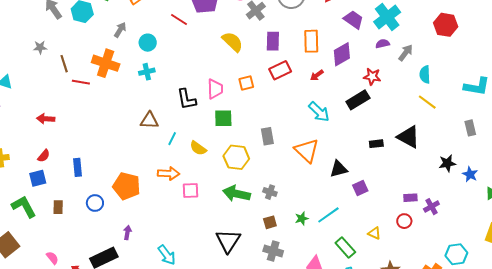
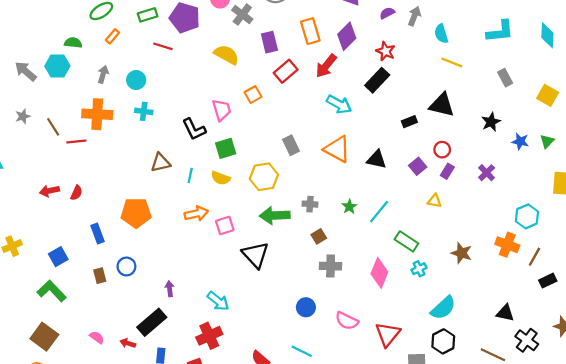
cyan cross: (147, 72) -> (144, 111), turned 35
red arrow: (317, 75) -> (326, 66), size x1.6
red star: (372, 77) -> (386, 51), turned 30
green square: (223, 118) -> (226, 148), moved
red semicircle: (44, 156) -> (76, 193), moved
black triangle: (339, 169) -> (377, 159), turned 42
blue star: (470, 174) -> (520, 141), moved
orange pentagon: (126, 186) -> (136, 213), moved
purple square: (360, 188) -> (418, 166), moved
purple rectangle: (410, 198) -> (447, 171), moved, turned -40
brown rectangle: (58, 207) -> (100, 276), moved
green star: (302, 218) -> (349, 207), moved
red circle: (404, 221) -> (442, 150), moved
yellow triangle: (374, 233) -> (435, 201), moved
black triangle: (228, 241) -> (255, 255), moved

